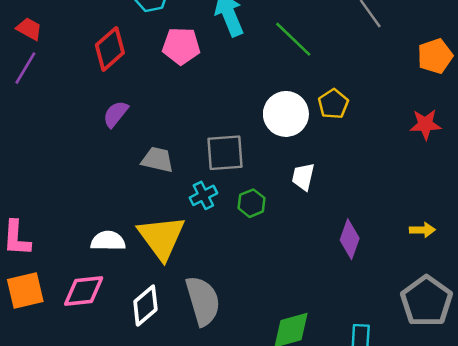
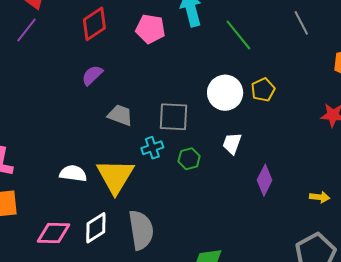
purple diamond: (350, 239) -> (265, 180), moved
pink diamond: (84, 291) -> (53, 233), moved

